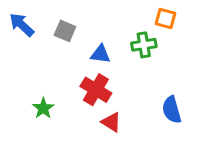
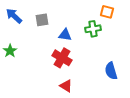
gray square: (65, 31) -> (42, 20), turned -32
green star: (43, 108) -> (10, 51), moved
red triangle: (111, 122) -> (66, 86), moved

